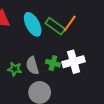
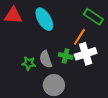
orange line: (70, 24) -> (79, 37), moved
green rectangle: (55, 26) -> (93, 17), moved

